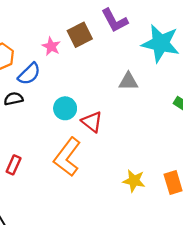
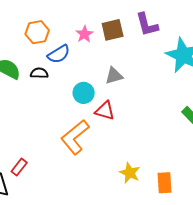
gray triangle: (128, 81) -> (114, 76), moved, turned -30
red triangle: (92, 122) -> (105, 111), turned -35
red rectangle: (14, 165) -> (19, 167), moved

